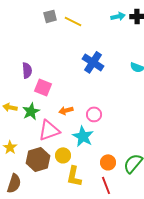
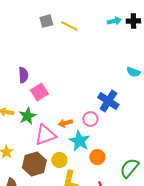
blue cross: (93, 62) -> (108, 101), moved
pink square: (43, 87) -> (39, 92), turned 36
orange arrow: (66, 110) -> (65, 123), moved
orange circle: (108, 162) -> (97, 157), moved

